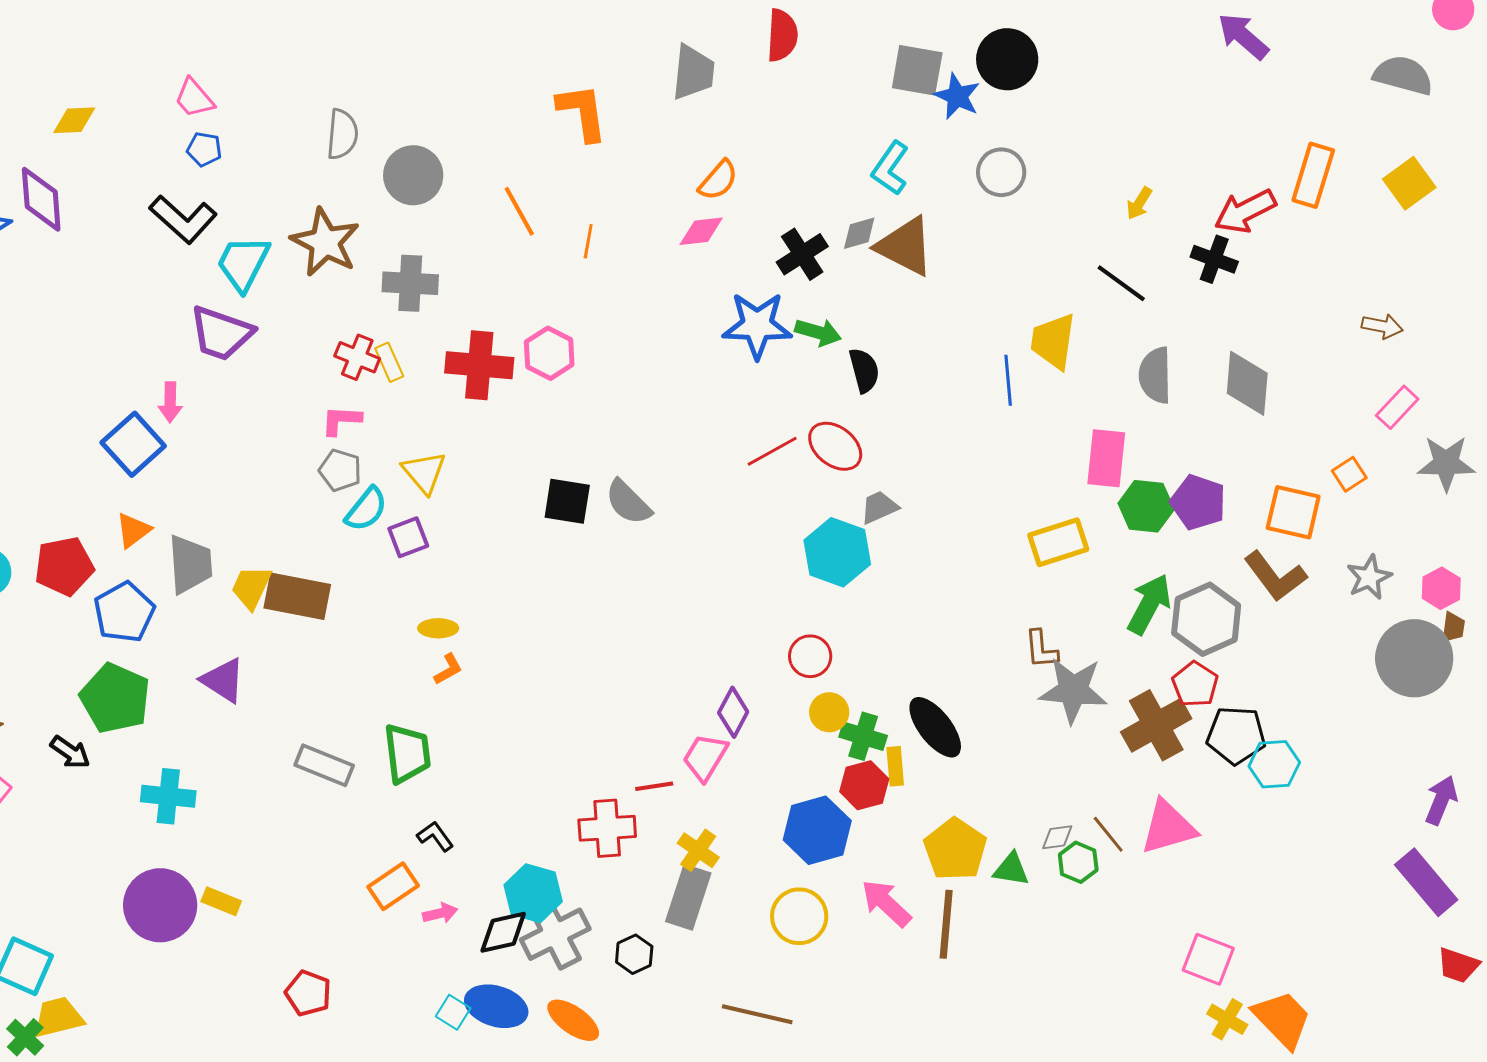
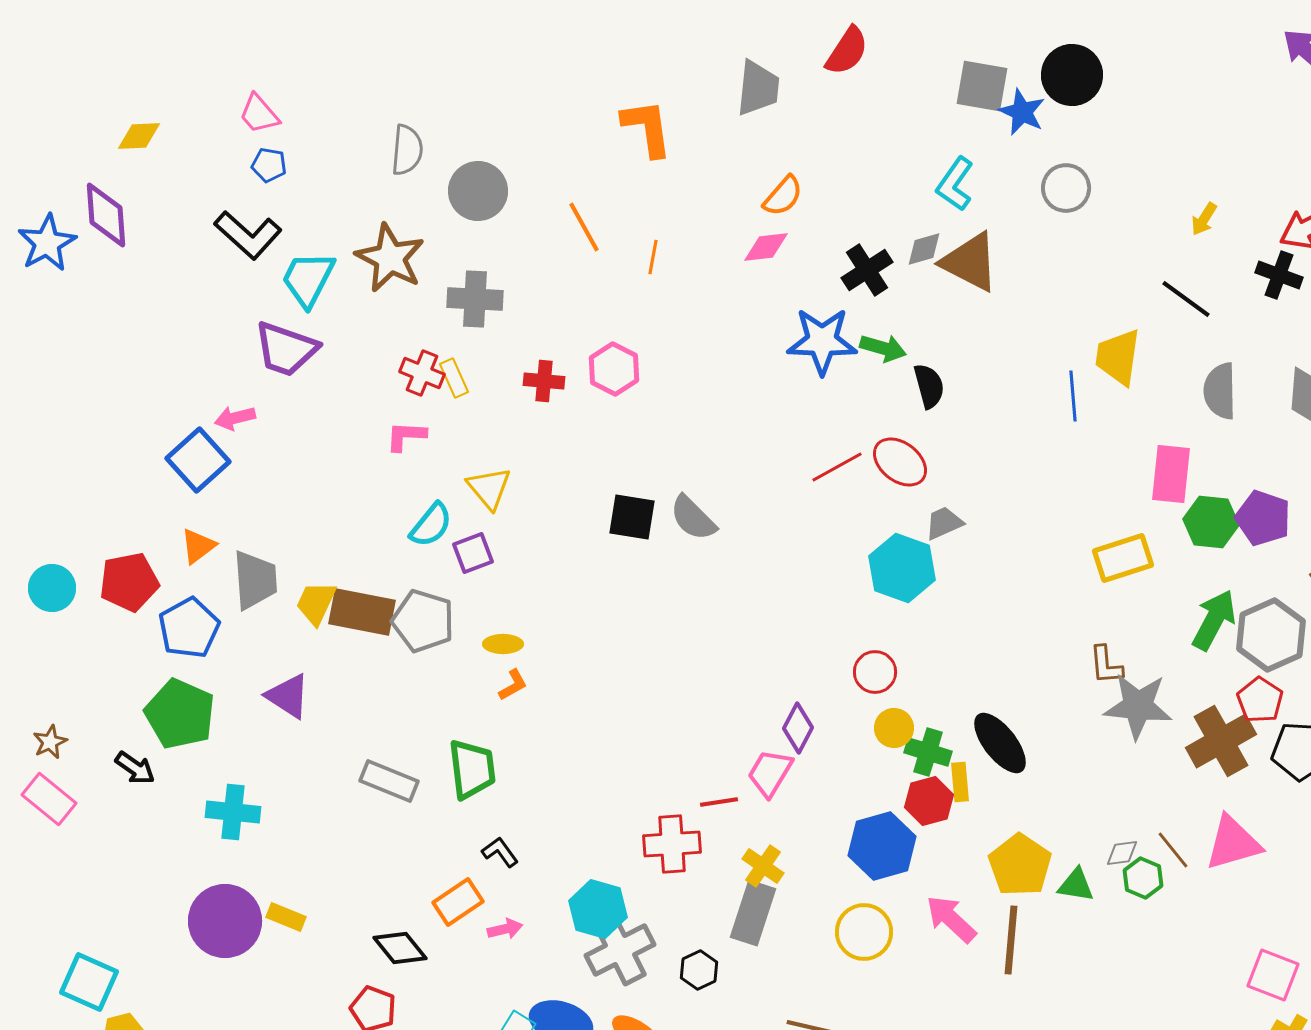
red semicircle: (782, 35) -> (847, 51), turned 30
red cross: (479, 365) -> (544, 381), size x0.6
pink arrow: (170, 402) -> (235, 418), turned 75
gray pentagon: (340, 470) -> (423, 621), moved, size x1.5
black diamond: (503, 932) -> (400, 948), moved, turned 64

